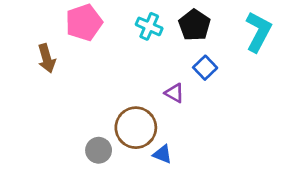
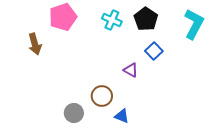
brown circle: (136, 128) -> (102, 96), size x0.7

